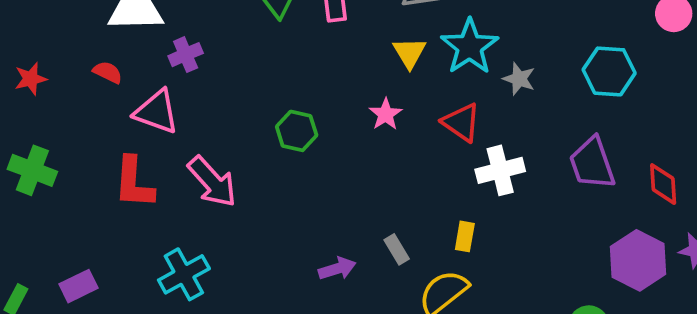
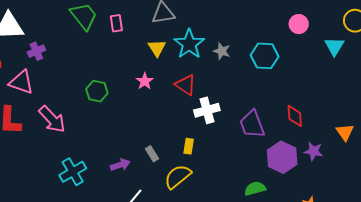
gray star: (519, 79) -> (222, 51), moved
purple trapezoid: (592, 163) -> (252, 124), moved
cyan cross: (184, 274) -> (73, 172), moved

